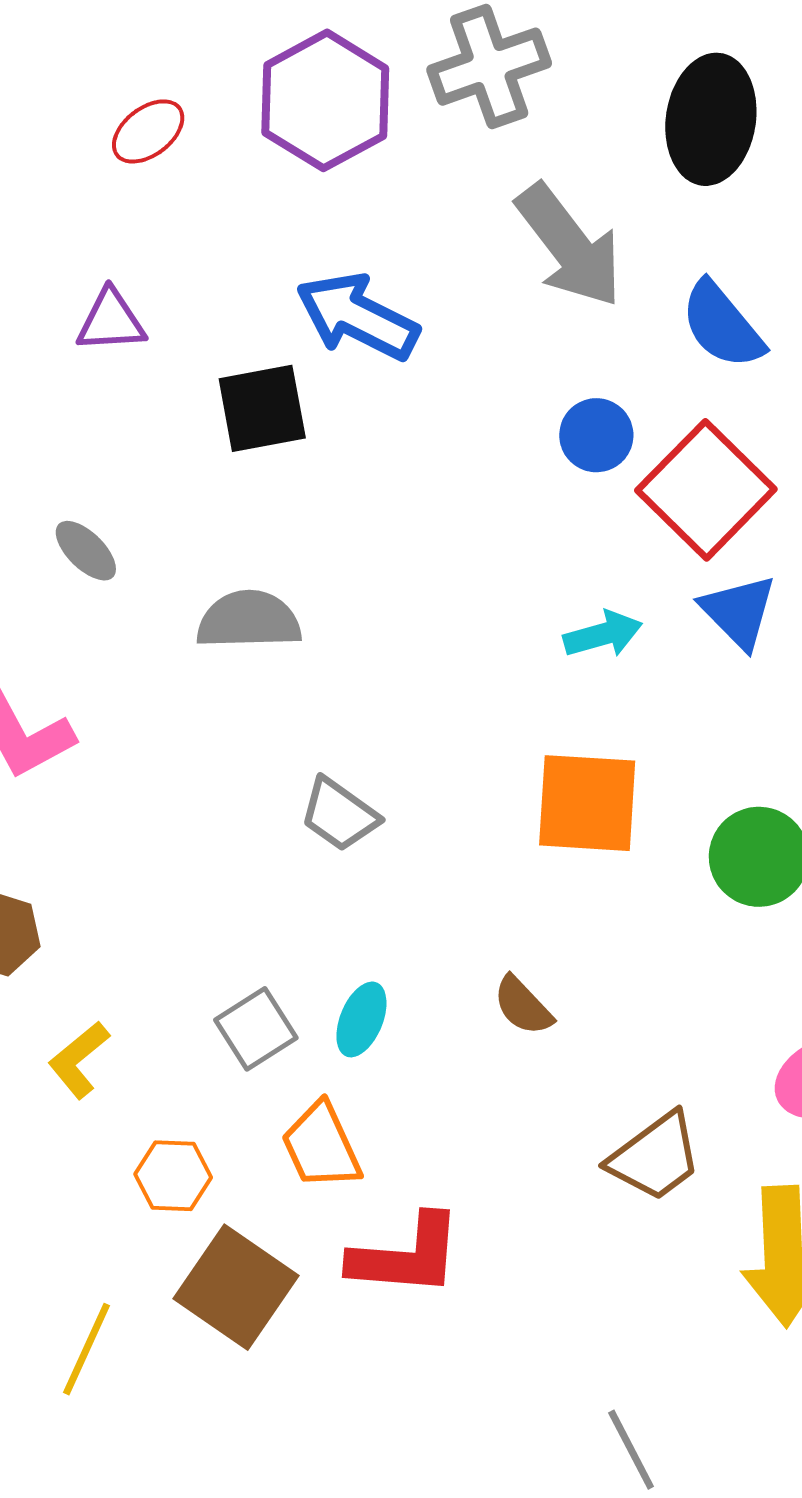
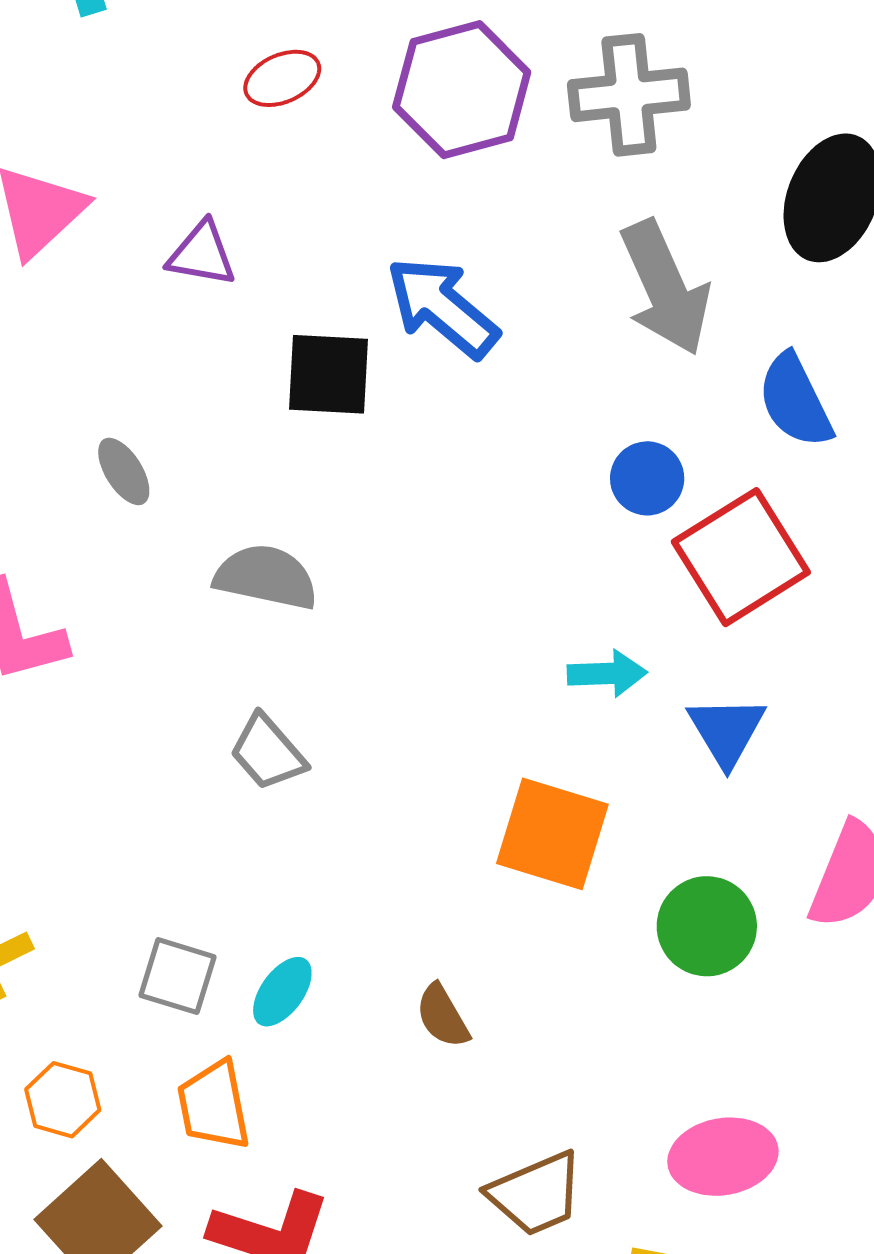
blue triangle: (739, 612) -> (727, 731), moved
gray trapezoid: (339, 815) -> (268, 752), moved
gray square: (256, 1029) -> (177, 976), turned 36

